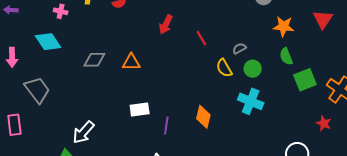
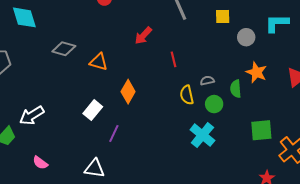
green semicircle: (286, 56) -> (236, 89), moved
white rectangle: (140, 109) -> (93, 110), turned -60
orange diamond: (203, 117) -> (128, 92), moved

